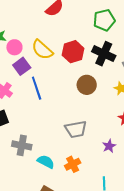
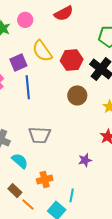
pink circle: (14, 47) -> (25, 20), moved
gray trapezoid: (76, 129) -> (40, 135), moved
orange cross: (73, 164) -> (45, 180), moved

